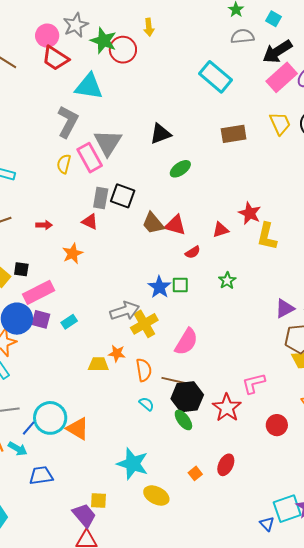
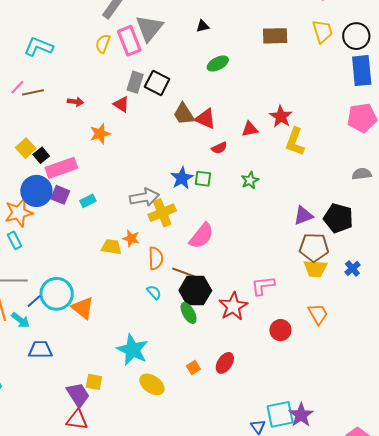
black triangle: (160, 134) -> (203, 26), size x0.6
black square: (21, 269) -> (41, 155), moved, turned 35

